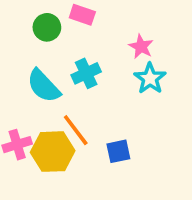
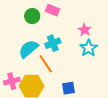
cyan semicircle: (44, 86) -> (28, 49), turned 90
orange line: (76, 130) -> (46, 64), moved

